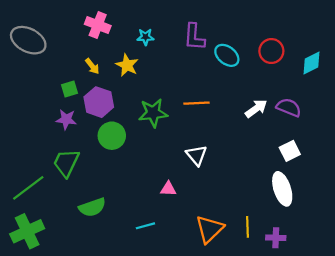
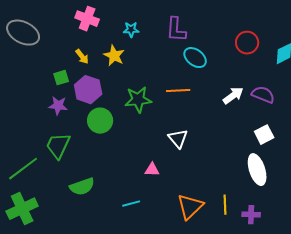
cyan ellipse: (227, 55) -> (195, 58), moved

